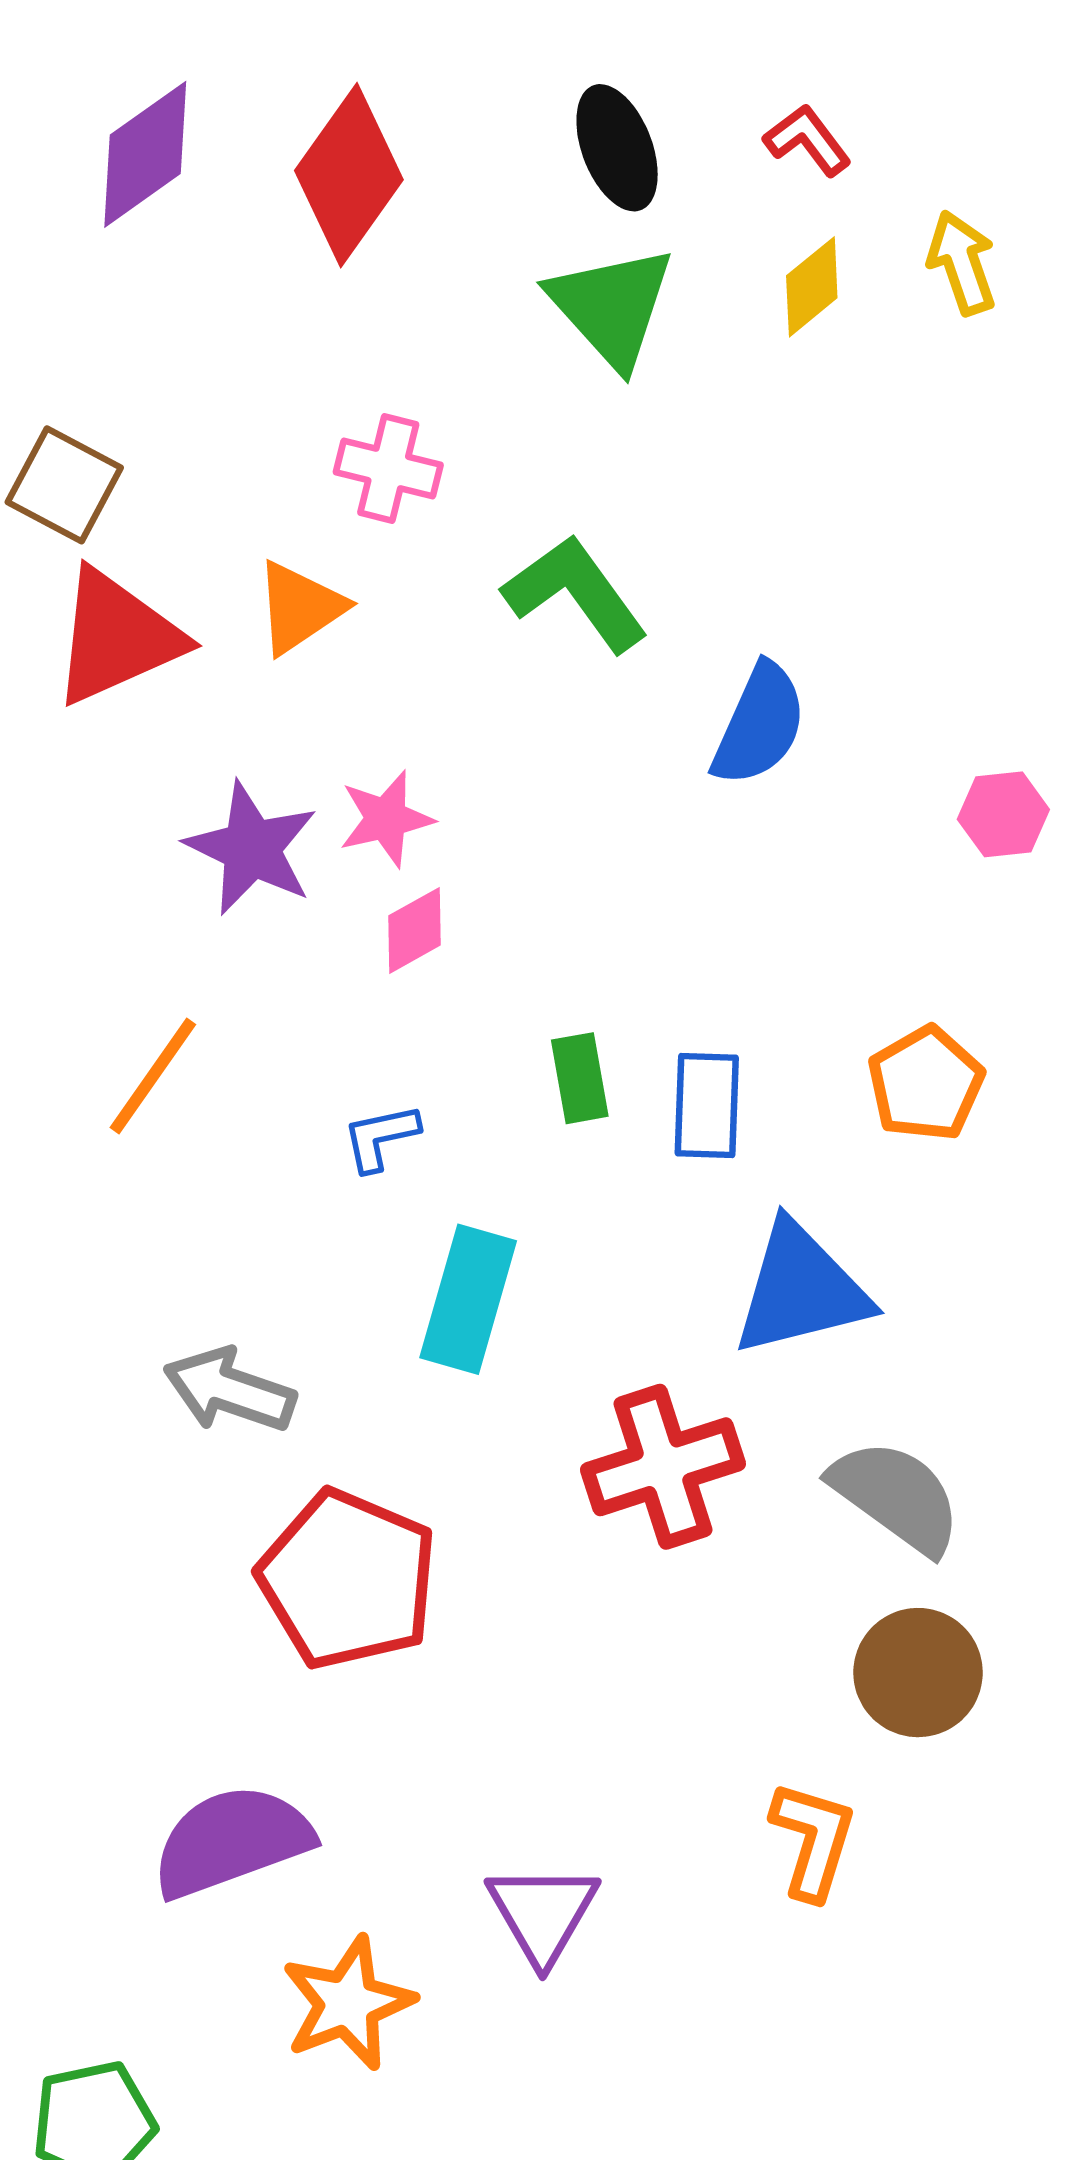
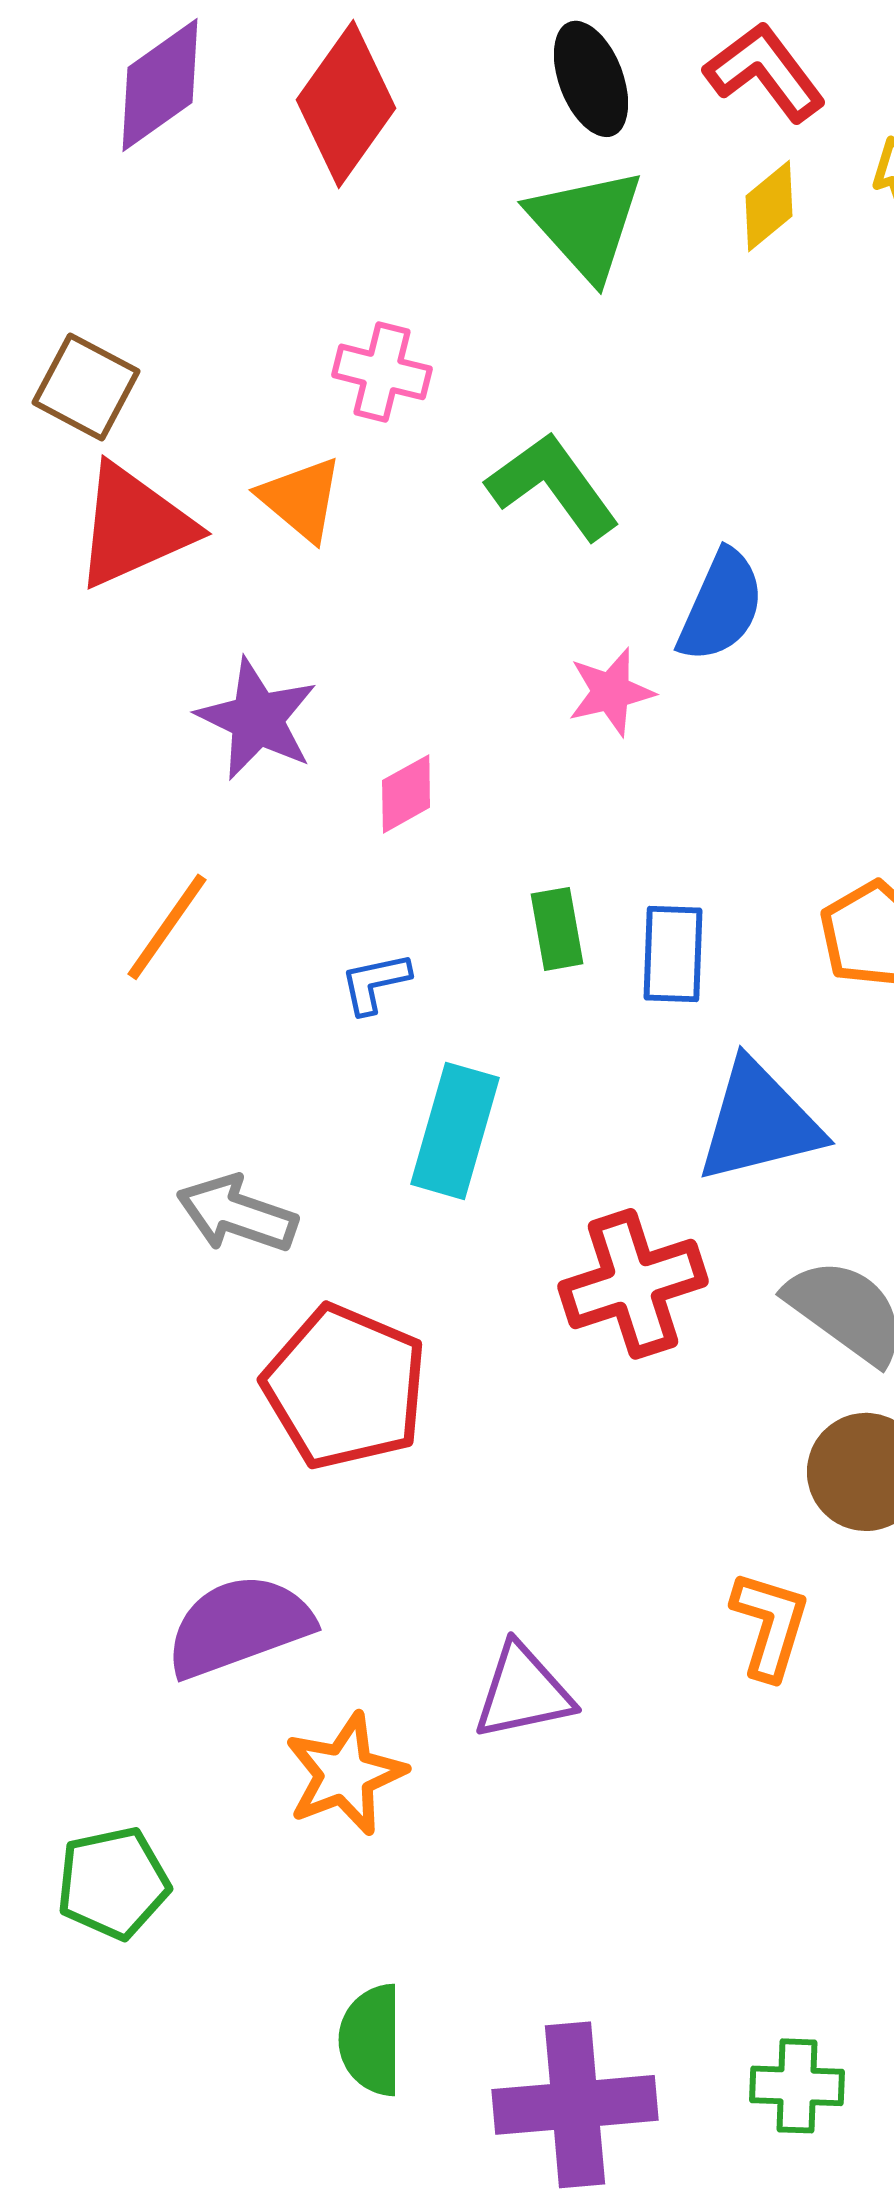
red L-shape: (807, 140) -> (765, 72), size x1.5
orange triangle: (300, 608) -> (301, 499), turned -46
pink star: (386, 819) -> (611, 692), moved
purple triangle: (543, 1913) -> (523, 1692), turned 48

